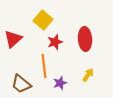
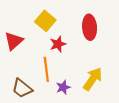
red ellipse: (85, 39) -> (90, 27), moved
yellow arrow: (88, 75) -> (93, 79), size x1.6

